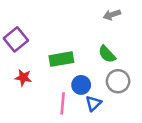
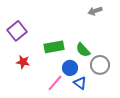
green semicircle: (107, 54) -> (83, 50), moved
pink line: (63, 103) -> (55, 83), turned 36
blue triangle: (93, 103) -> (80, 83), turned -40

